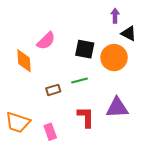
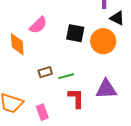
green line: (79, 81) -> (66, 76), moved

